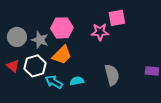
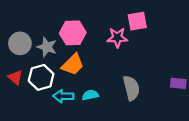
cyan arrow: (54, 82) -> (63, 96), turned -30

